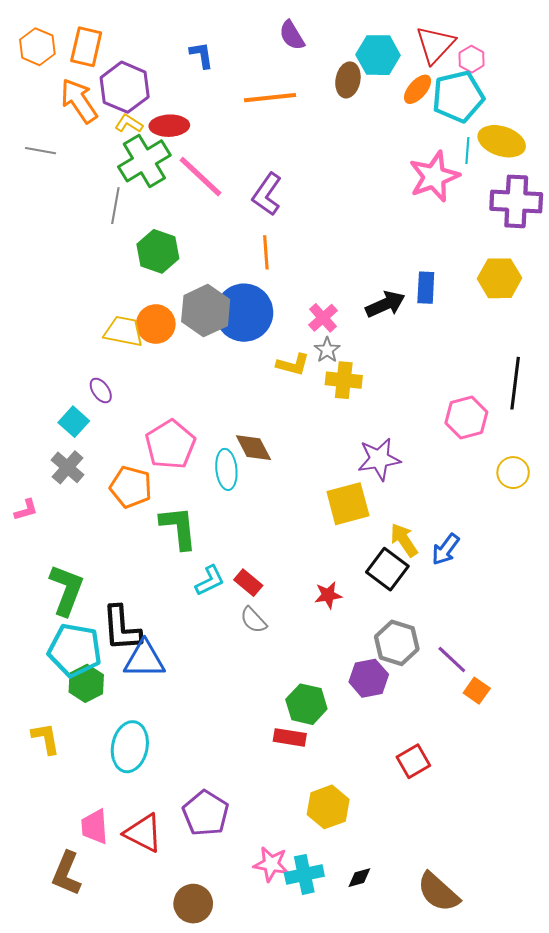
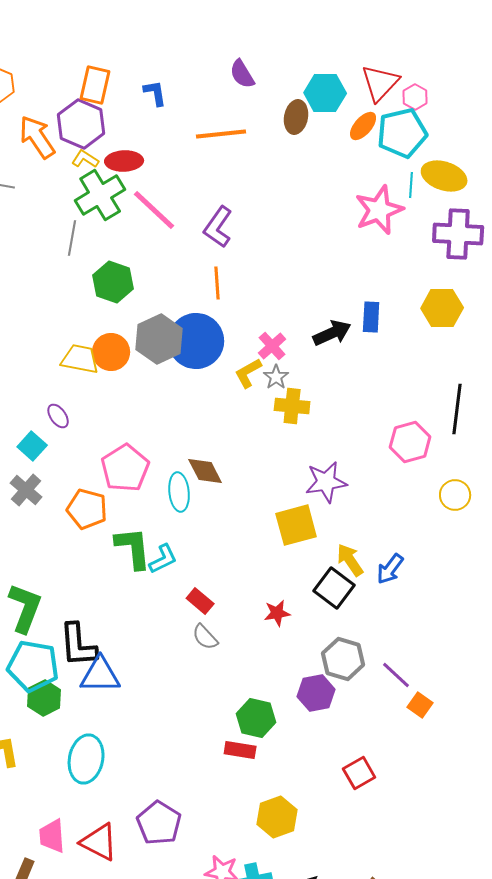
orange rectangle: (86, 47) -> (95, 85), moved
yellow L-shape: (293, 365) -> (248, 373), moved, turned 136
cyan L-shape: (210, 581) -> (163, 559), moved

